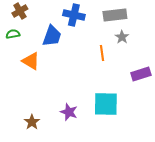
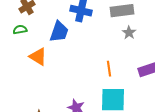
orange line: (102, 53) -> (109, 69), moved

